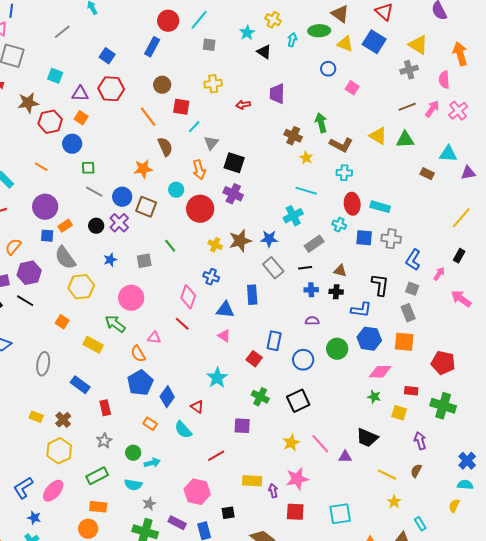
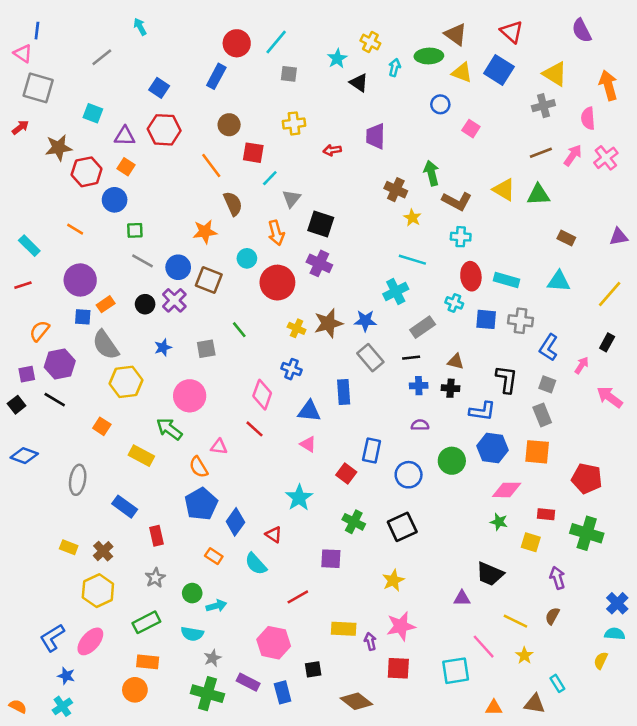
cyan triangle: (448, 154) -> (559, 281), moved
pink line: (320, 444) -> (484, 647), moved

